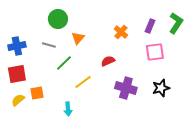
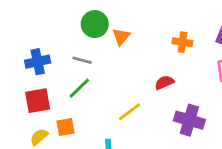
orange cross: (121, 32) -> (182, 42), turned -32
orange triangle: (78, 38) -> (121, 37), moved
green line: (64, 63) -> (79, 88), moved

